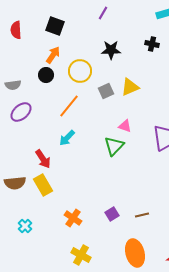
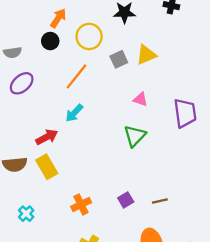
green triangle: (114, 146) -> (135, 136), moved
red arrow: (43, 159) -> (47, 137), turned -84
orange cross: (73, 218) -> (81, 204), turned 30

